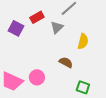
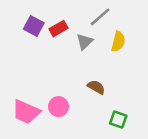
purple square: (16, 28) -> (34, 26), moved
yellow semicircle: (83, 41) -> (118, 42), moved

